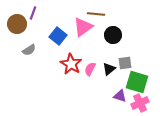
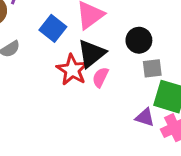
black circle: (113, 35) -> (139, 40), moved
black triangle: (109, 69) -> (91, 54), moved, size x1.5

